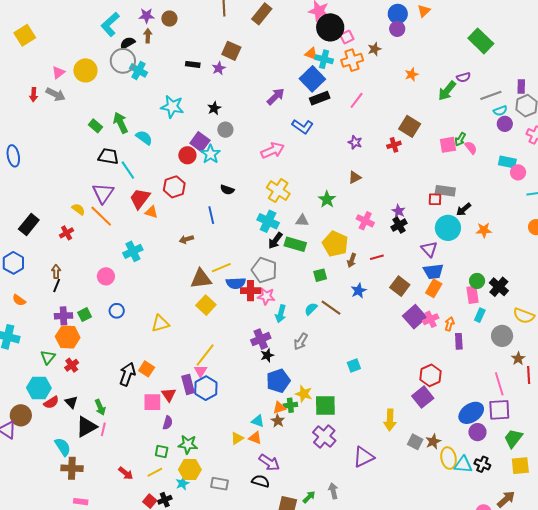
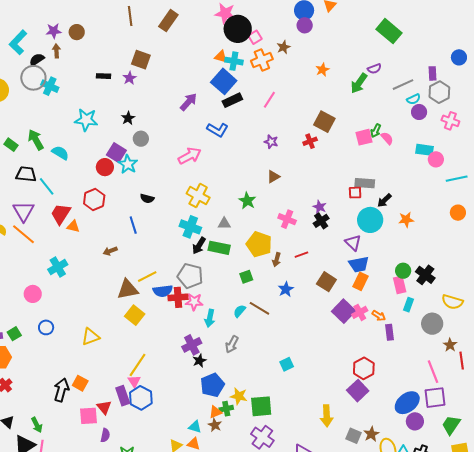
orange arrow: (449, 324) -> (379, 316), turned 112

